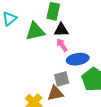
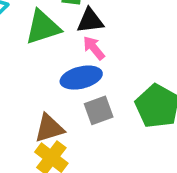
blue ellipse: (78, 59) -> (81, 78), moved
brown triangle: (55, 93) -> (49, 128), moved

